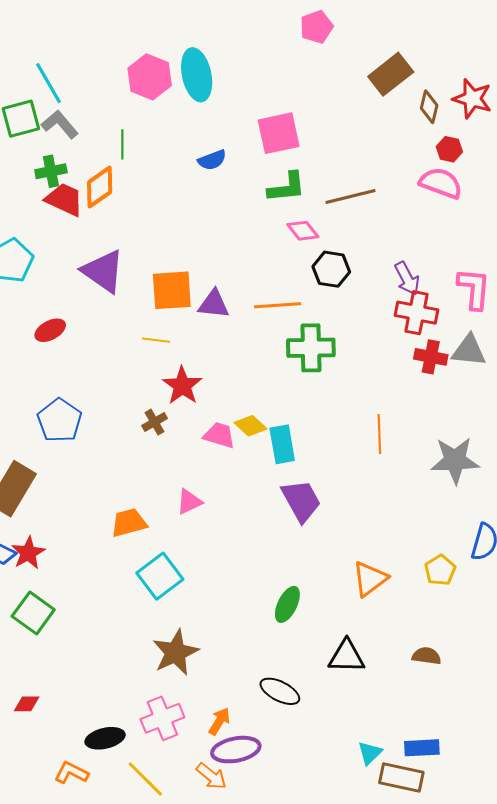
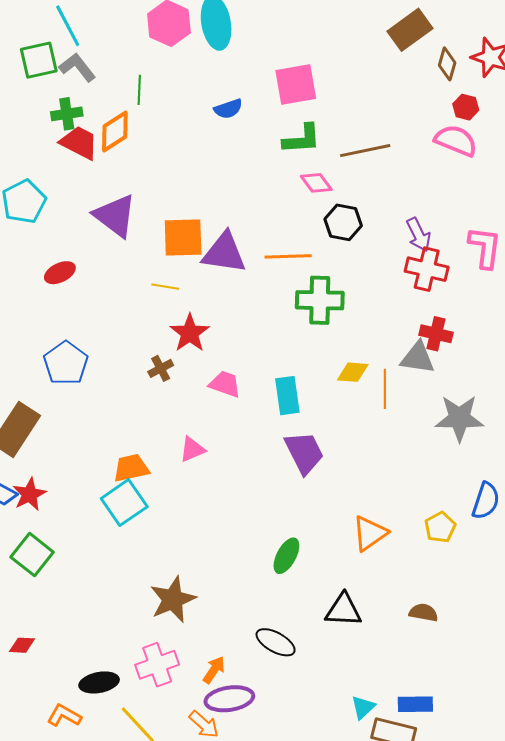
purple triangle: (214, 304) -> (224, 253), size x1.4
gray triangle: (469, 351) -> (418, 358), moved
red cross: (431, 357) -> (436, 334), moved
yellow diamond: (251, 426) -> (353, 372), moved, turned -40
cyan square: (160, 576) -> (124, 503), moved

